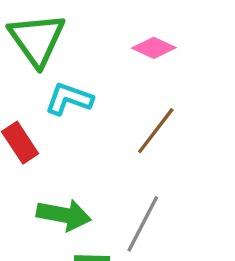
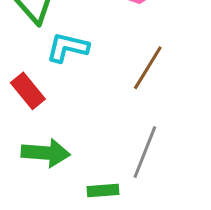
green arrow: (64, 215) -> (46, 153), moved

